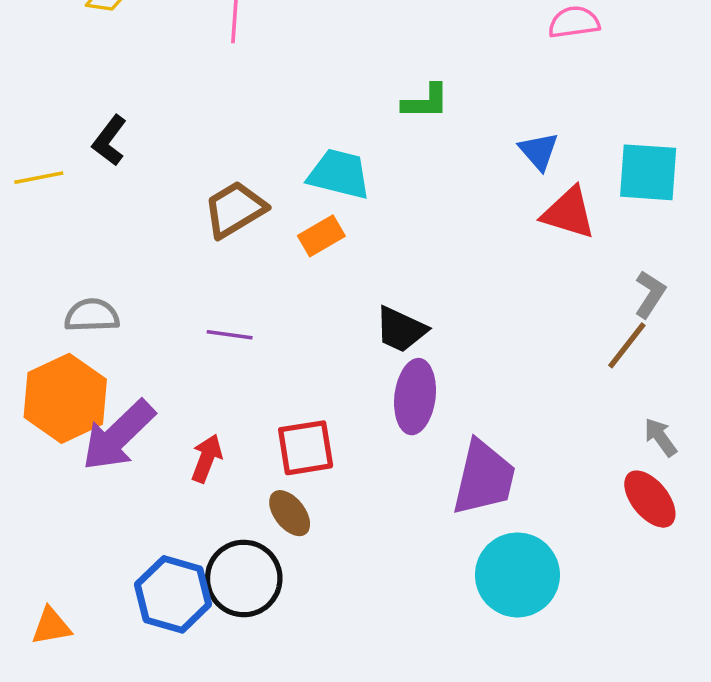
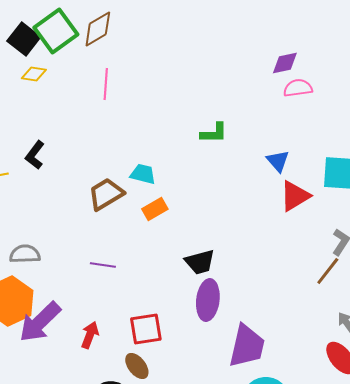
cyan trapezoid: (339, 174) -> (143, 174), moved, size x0.7
red triangle: (569, 213) -> (295, 196), turned -48
black trapezoid: (401, 329) -> (200, 262), turned -40

